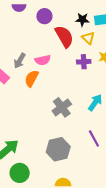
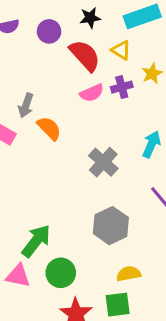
black star: (82, 20) -> (90, 18), moved
pink semicircle: (43, 60) -> (92, 93), moved
orange semicircle: (32, 78) -> (49, 128), turned 120

